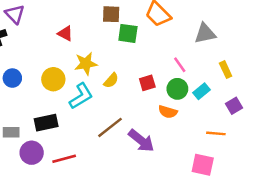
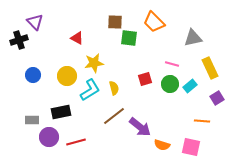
pink line: (180, 65) -> (172, 64), turned -40
yellow rectangle: (226, 70) -> (210, 68), size x1.5
yellow semicircle: (111, 80) -> (114, 88), moved, turned -56
orange semicircle: (168, 112) -> (162, 145), moved

